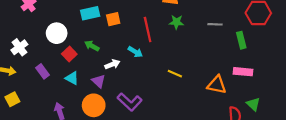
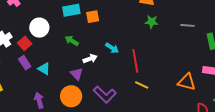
red line: (148, 30) -> (135, 61), moved
red square: (69, 54) -> (25, 43), moved
yellow line: (175, 74) -> (142, 85), moved
cyan triangle: (72, 78) -> (44, 69), moved

